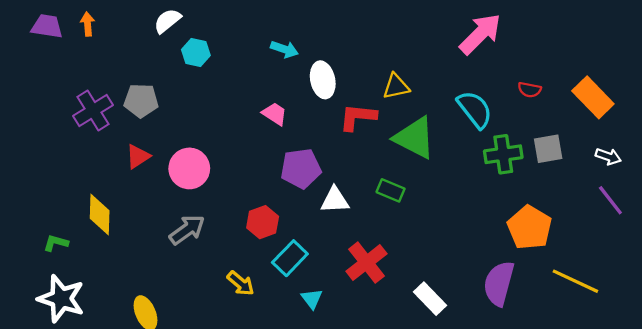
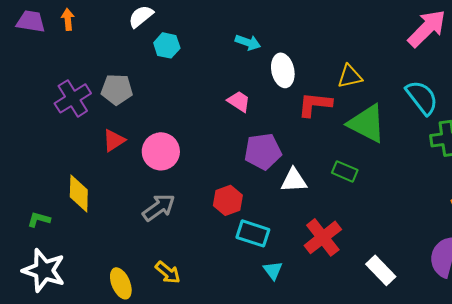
cyan rectangle: (290, 258) -> (253, 233), turned 64
yellow arrow: (241, 283) -> (168, 272), moved

